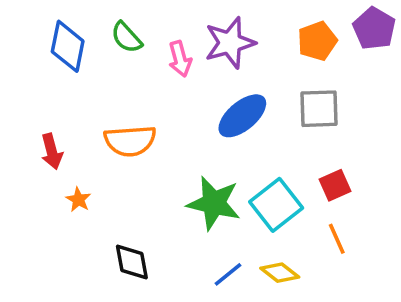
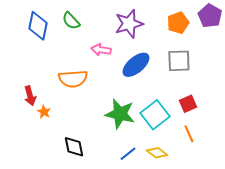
pink arrow: (180, 59) -> (101, 50), moved, turned 114
red arrow: (52, 151) -> (30, 96), moved

